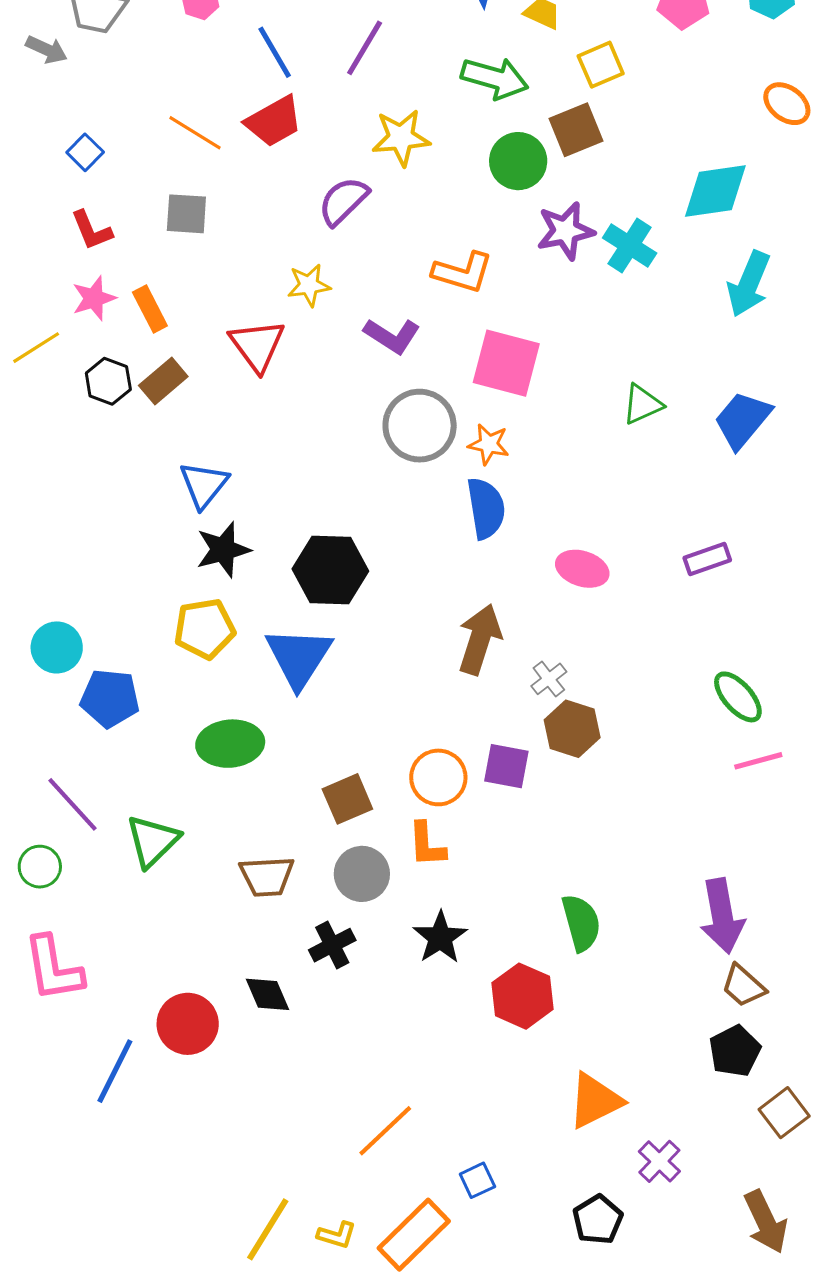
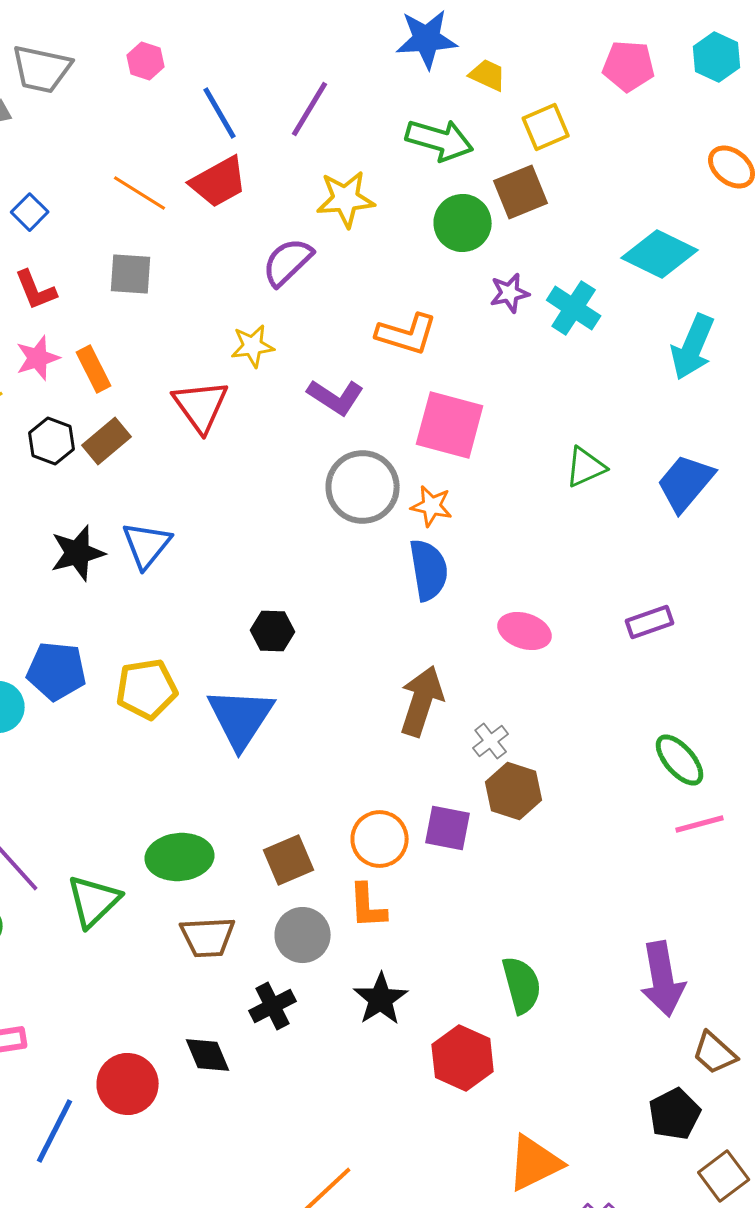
cyan diamond: (715, 191) -> (660, 254), turned 34
purple star: (566, 231) -> (510, 293), size x0.7
black star: (223, 550) -> (78, 553), moved
black hexagon: (330, 570) -> (273, 631), size x0.6
blue pentagon: (110, 698) -> (57, 671), moved
green ellipse: (230, 744) -> (180, 857), moved
brown trapezoid: (743, 986) -> (715, 1053), moved

